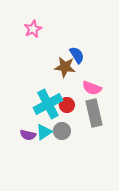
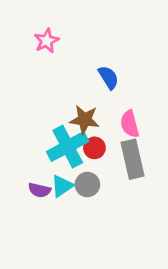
brown star: (65, 67) -> (85, 120), moved
pink semicircle: (92, 88) -> (130, 124), turned 54

